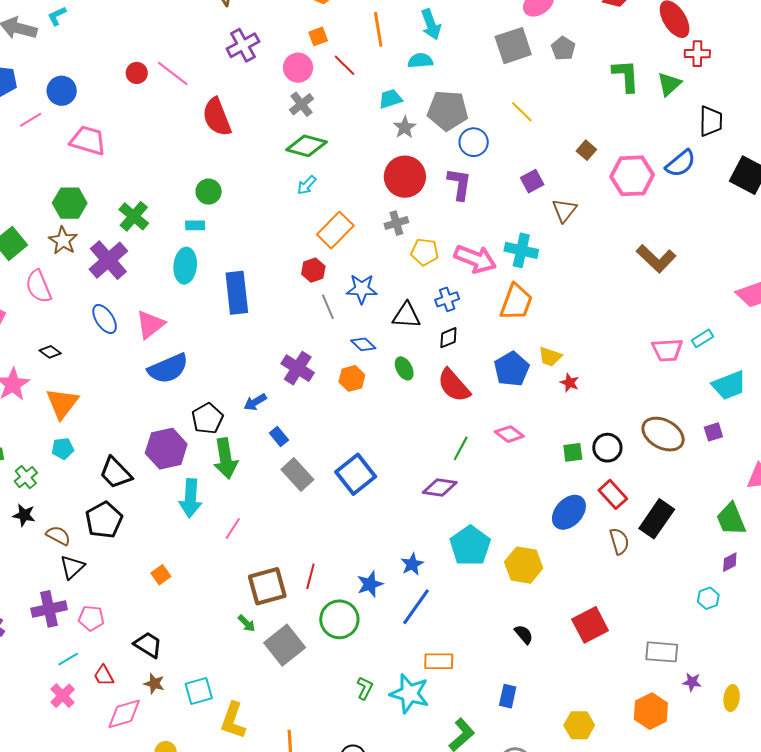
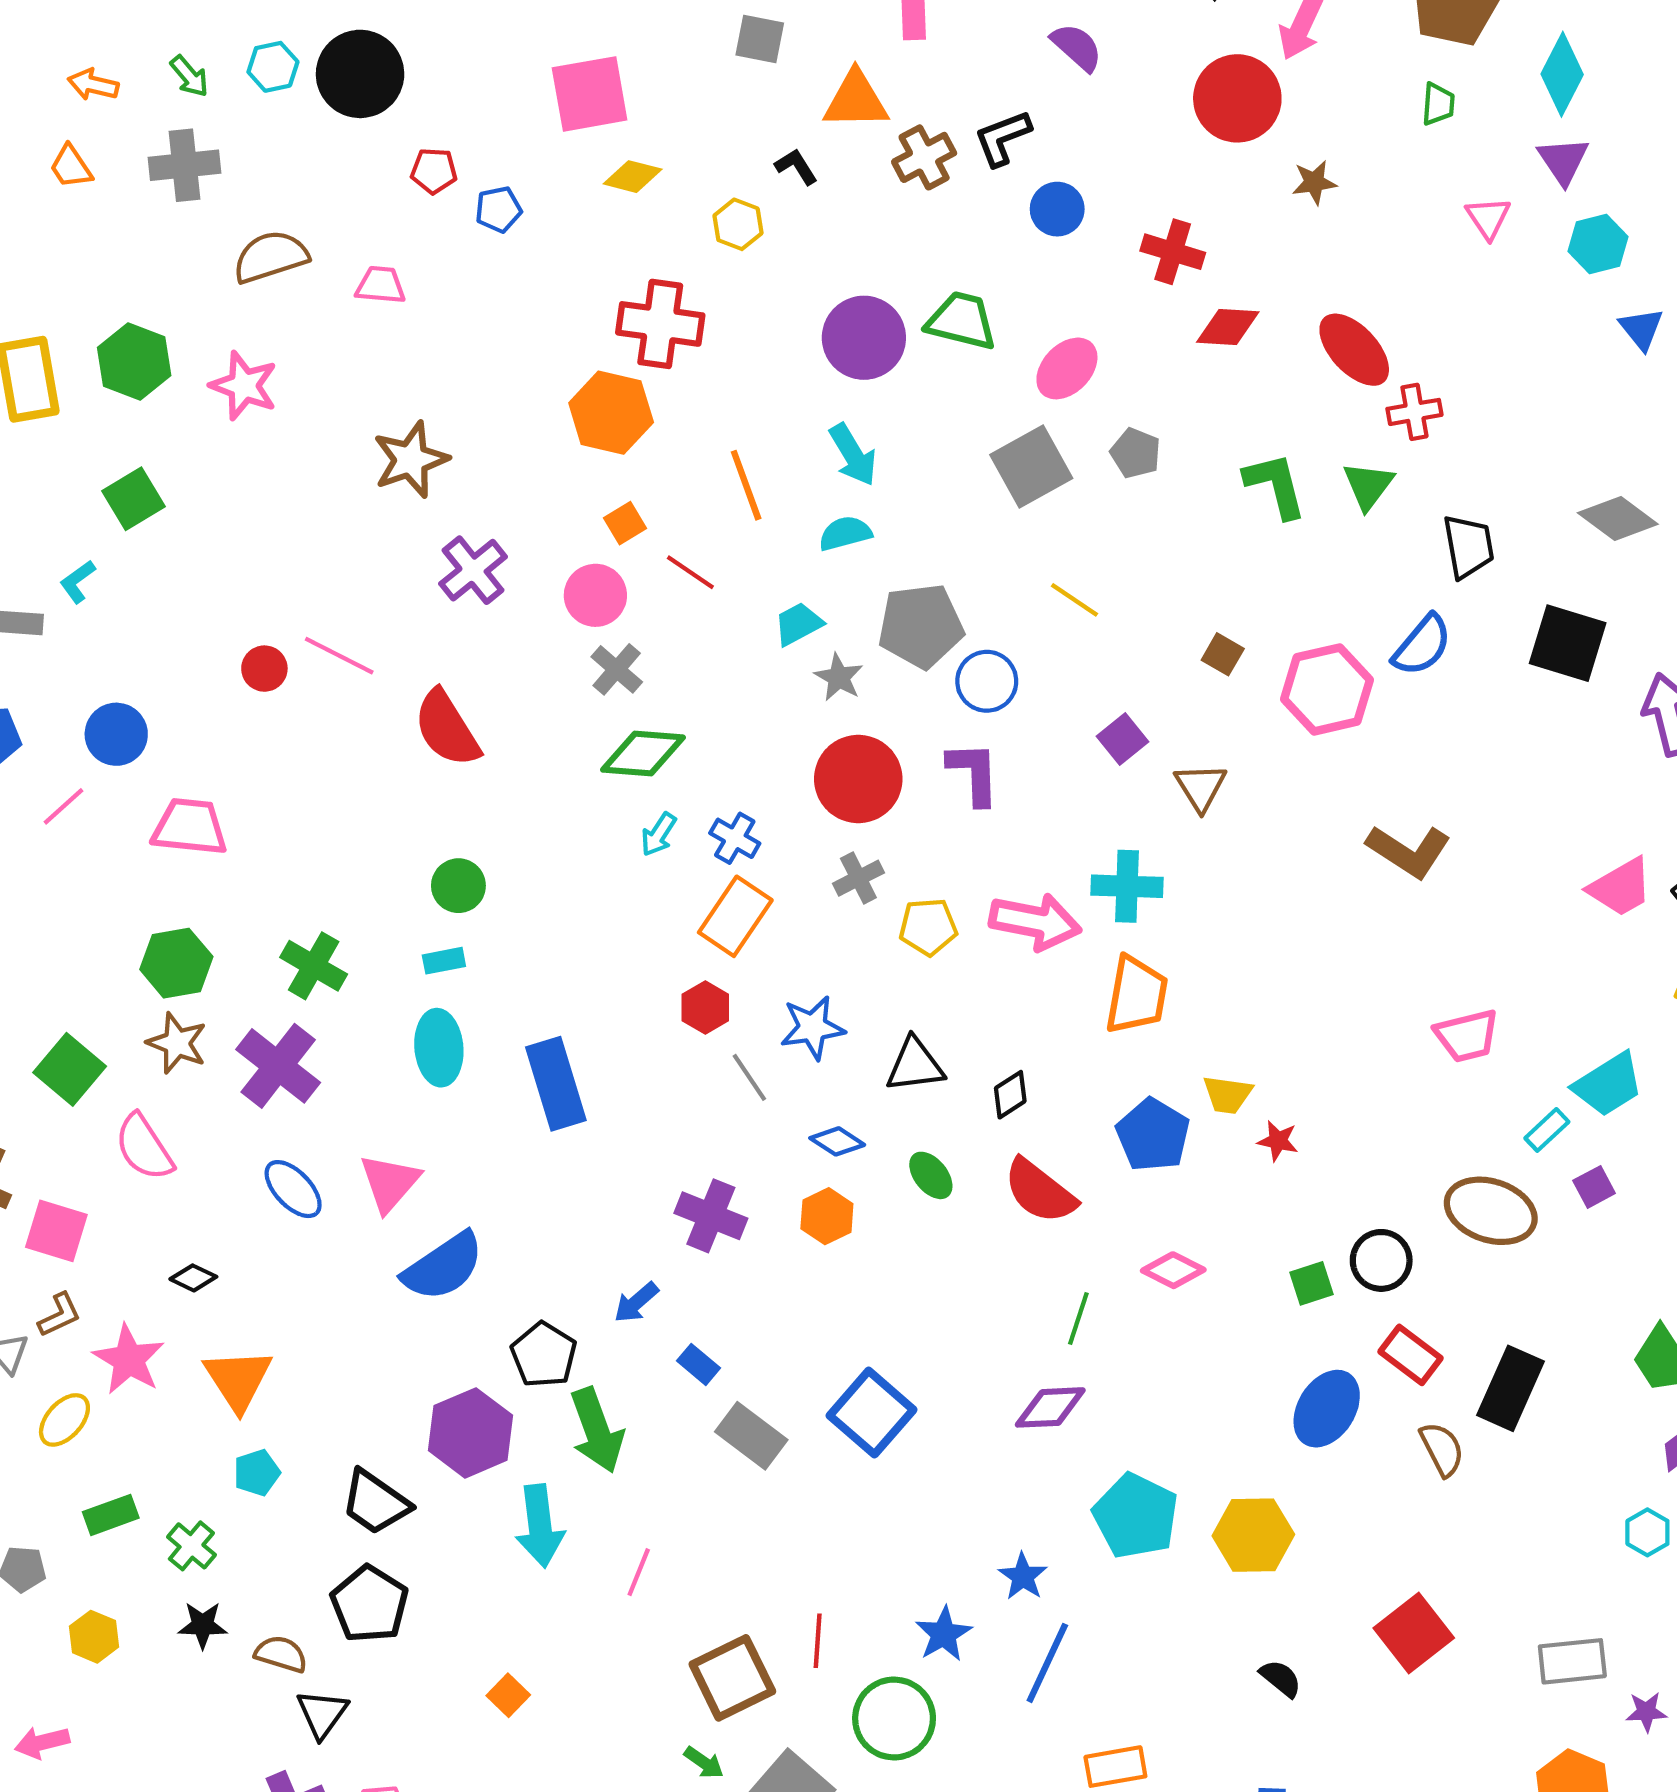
blue cross: (447, 299) -> (735, 838), moved, turned -30
cyan rectangle: (703, 338) -> (1547, 1130), moved

